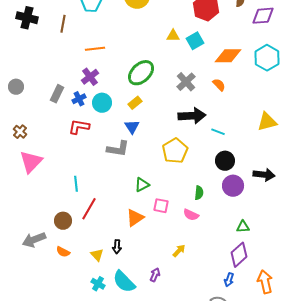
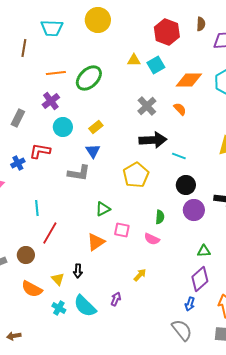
green ellipse: (141, 73) -> (89, 78), moved
blue cross: (79, 99) -> (18, 163), moved
brown circle: (63, 221) -> (26, 255), moved
orange semicircle: (63, 252) -> (32, 289), moved, size x1.5

